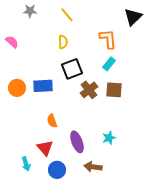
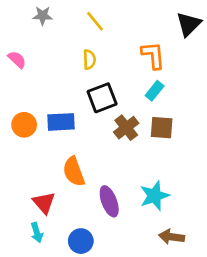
orange semicircle: (52, 121) -> (74, 172), size x1.5
cyan star: (109, 138) -> (155, 196), size x1.5
red triangle: (45, 148) -> (44, 203), moved
brown arrow: (93, 167) -> (172, 237), moved

